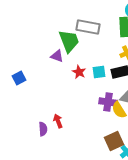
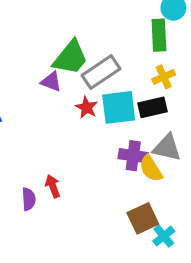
gray rectangle: (88, 27) -> (101, 72), moved, turned -45
green trapezoid: (69, 41) -> (70, 58), turned 60
cyan square: (99, 72) -> (119, 107), size x1.6

